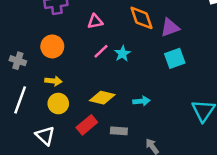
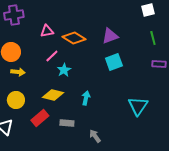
orange diamond: (141, 18) -> (74, 38), moved, turned -40
cyan star: (122, 54) -> (64, 70), moved
yellow arrow: (53, 81) -> (18, 72), moved
cyan arrow: (141, 101) -> (86, 98), turned -72

